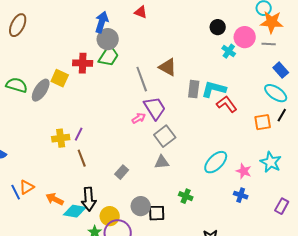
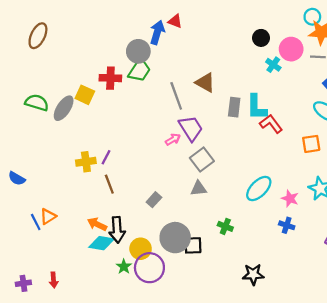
blue arrow: (102, 22) -> (157, 32), moved
cyan L-shape: (214, 89) -> (257, 107), turned -105
orange arrow: (55, 199) -> (97, 224), moved
gray circle: (141, 206) -> (175, 238), size x1.4

